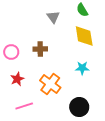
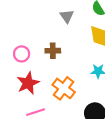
red star: (17, 79) -> (28, 83), size x1.5

